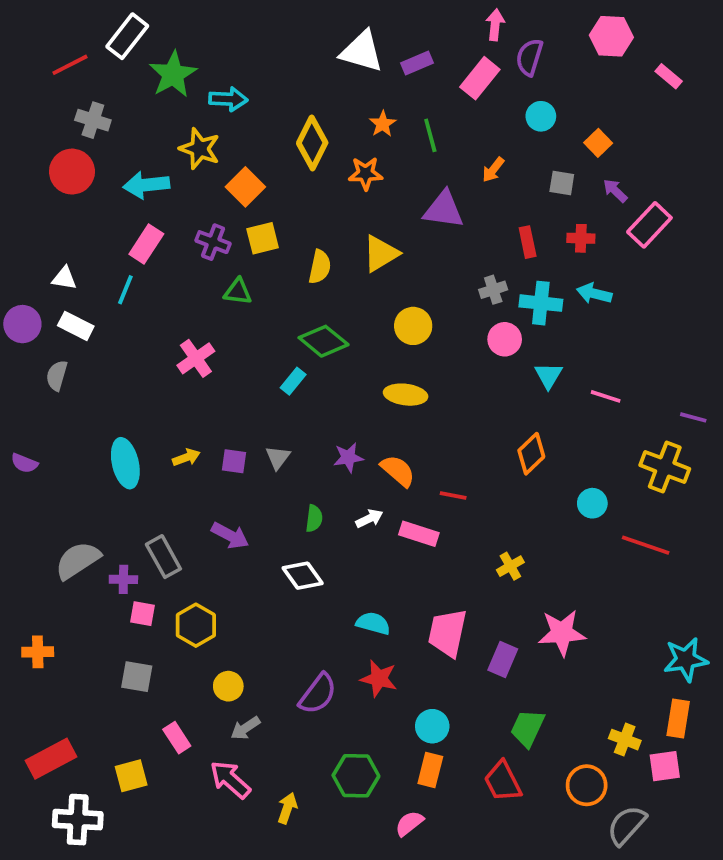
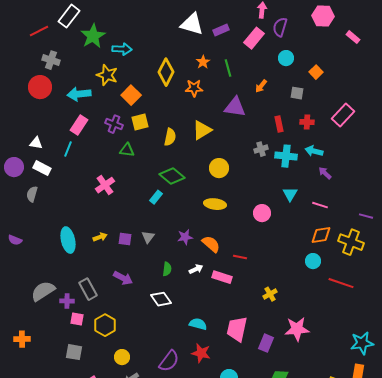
purple arrow: (615, 191) -> (325, 173), moved
pink circle: (505, 339) -> (262, 213), moved
orange diamond: (531, 454) -> (321, 235), moved, turned 35

